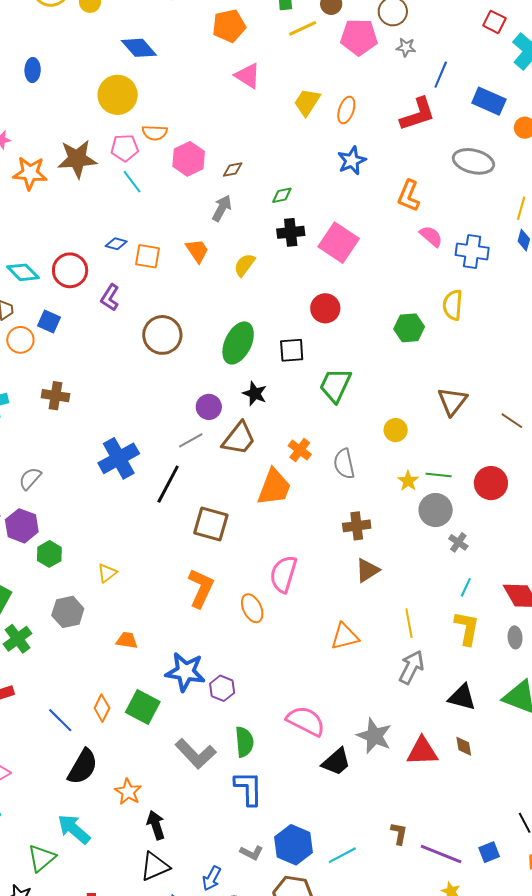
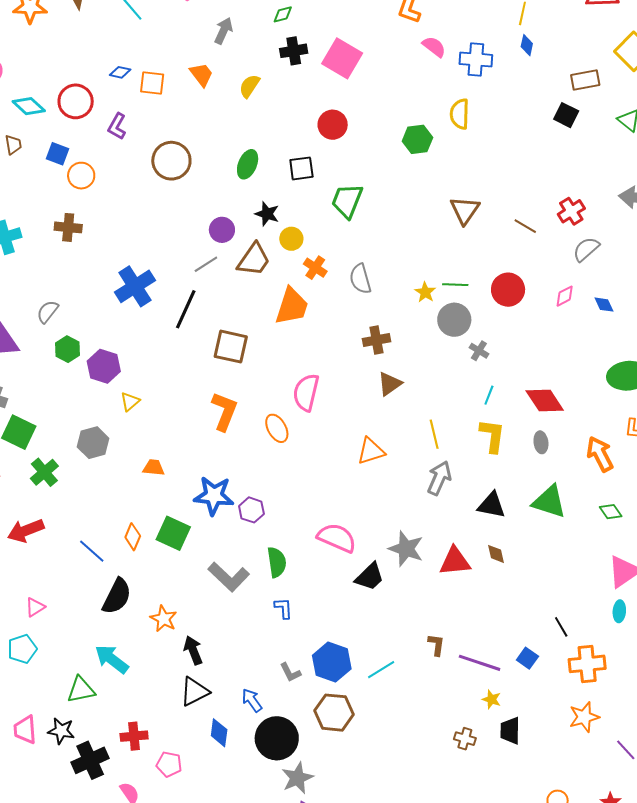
orange circle: (20, 340) -> (81, 176), moved
green ellipse: (238, 343) -> (248, 164), size x0.7
yellow circle: (396, 430) -> (291, 239), moved
purple hexagon: (22, 526) -> (104, 366), moved
green hexagon: (49, 554) -> (67, 349), moved
blue L-shape: (248, 788) -> (284, 608), size x0.6
blue square: (489, 852) -> (527, 658), turned -30
gray L-shape: (252, 853) -> (290, 672), turned 40
green triangle: (42, 858) -> (81, 690), turned 32
blue arrow: (212, 878) -> (252, 700), turned 120

